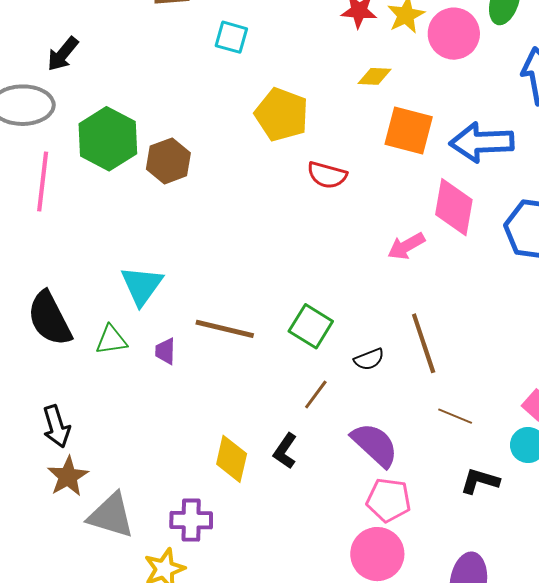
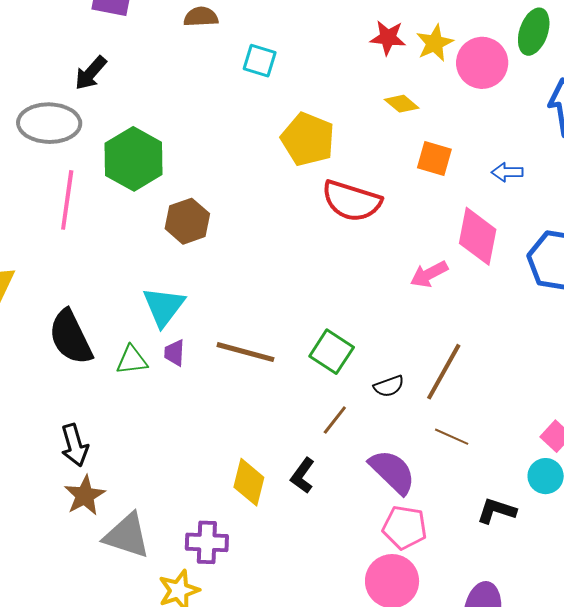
yellow diamond: (374, 76) -> (402, 104), turned 36
orange square: (409, 130) -> (434, 158), size x0.7
blue arrow: (482, 142) -> (507, 172), size x0.5
brown hexagon: (168, 161) -> (187, 221), moved
red semicircle: (327, 175) -> (352, 201), size x1.5
brown line: (424, 343) -> (444, 372), turned 46
purple trapezoid: (165, 351) -> (174, 353), moved
brown line: (455, 416) -> (452, 437), moved

